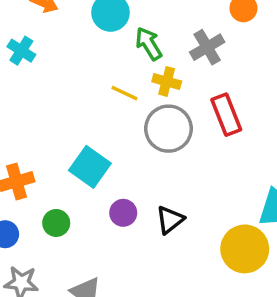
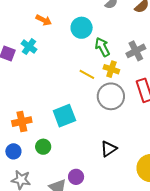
cyan square: (90, 167) -> (64, 116), turned 30
purple circle: (123, 213) -> (76, 177), moved

